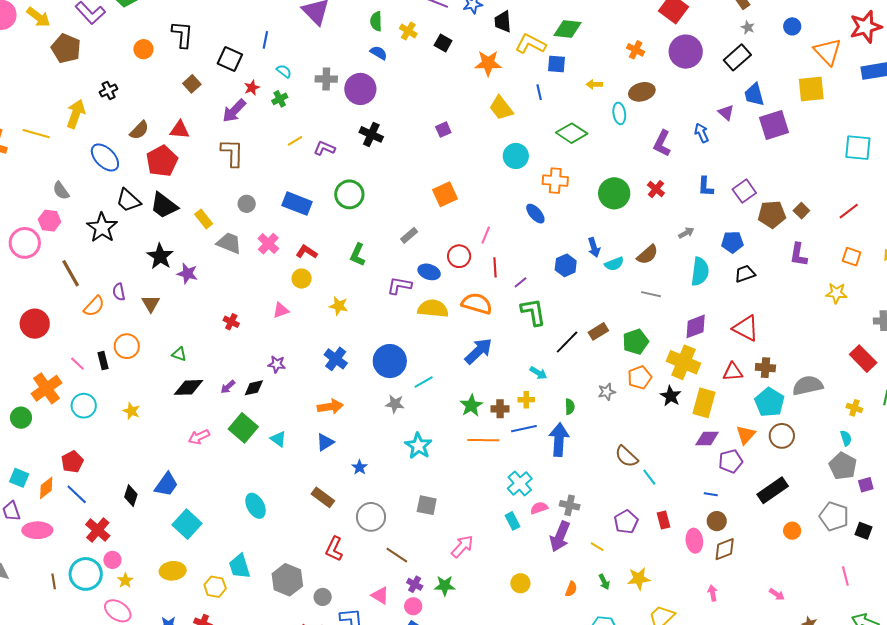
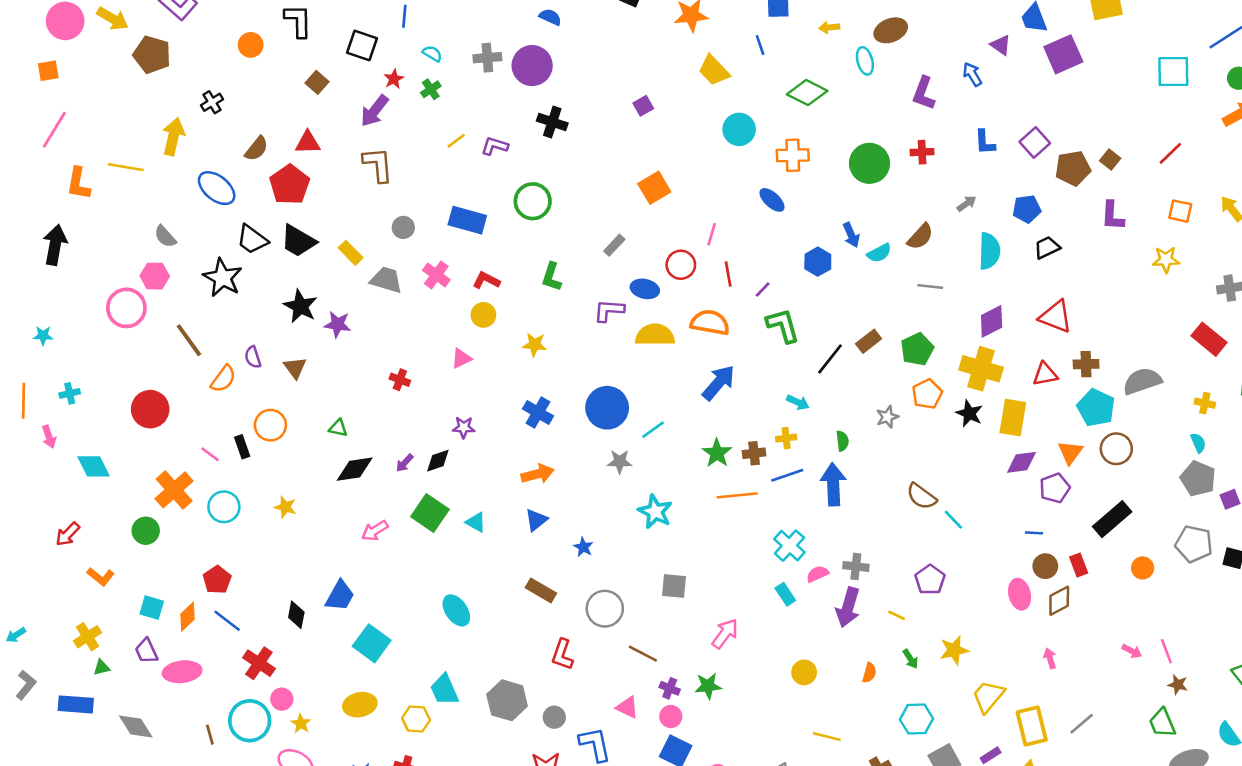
red cross: (656, 189) -> (922, 152), turned -36
red rectangle: (664, 520) -> (1079, 565), moved
pink line: (845, 576) -> (1166, 651), moved

